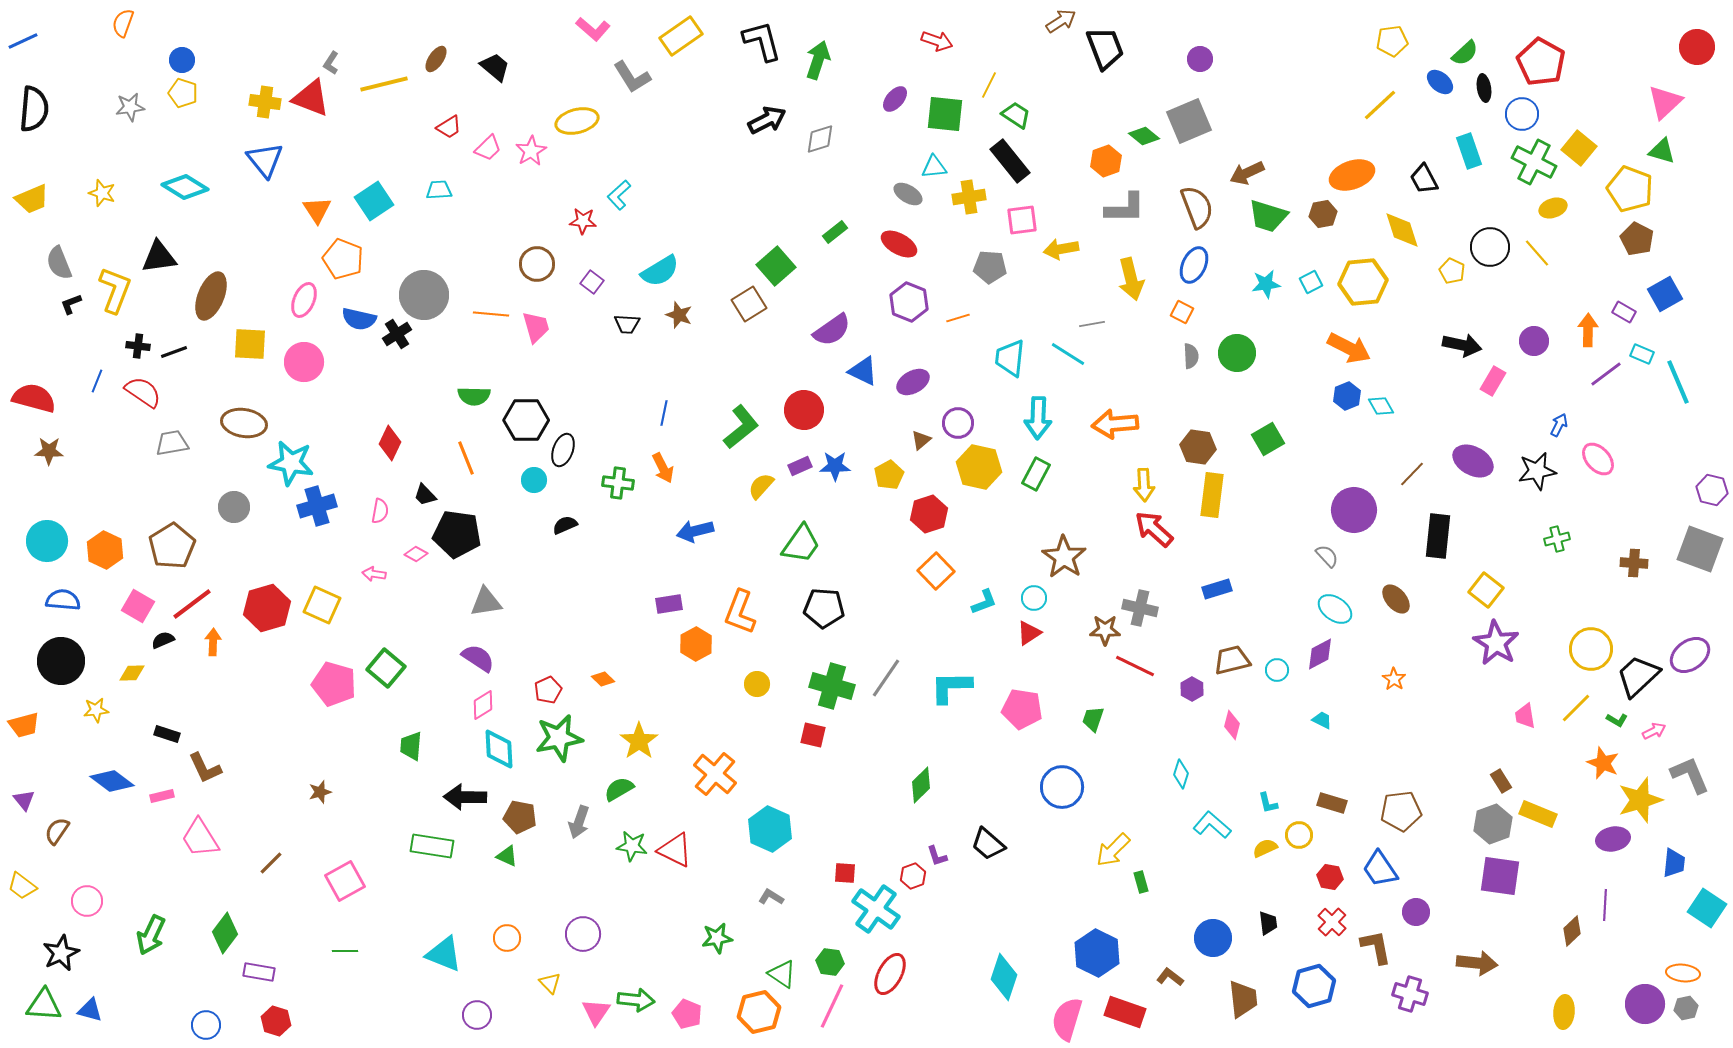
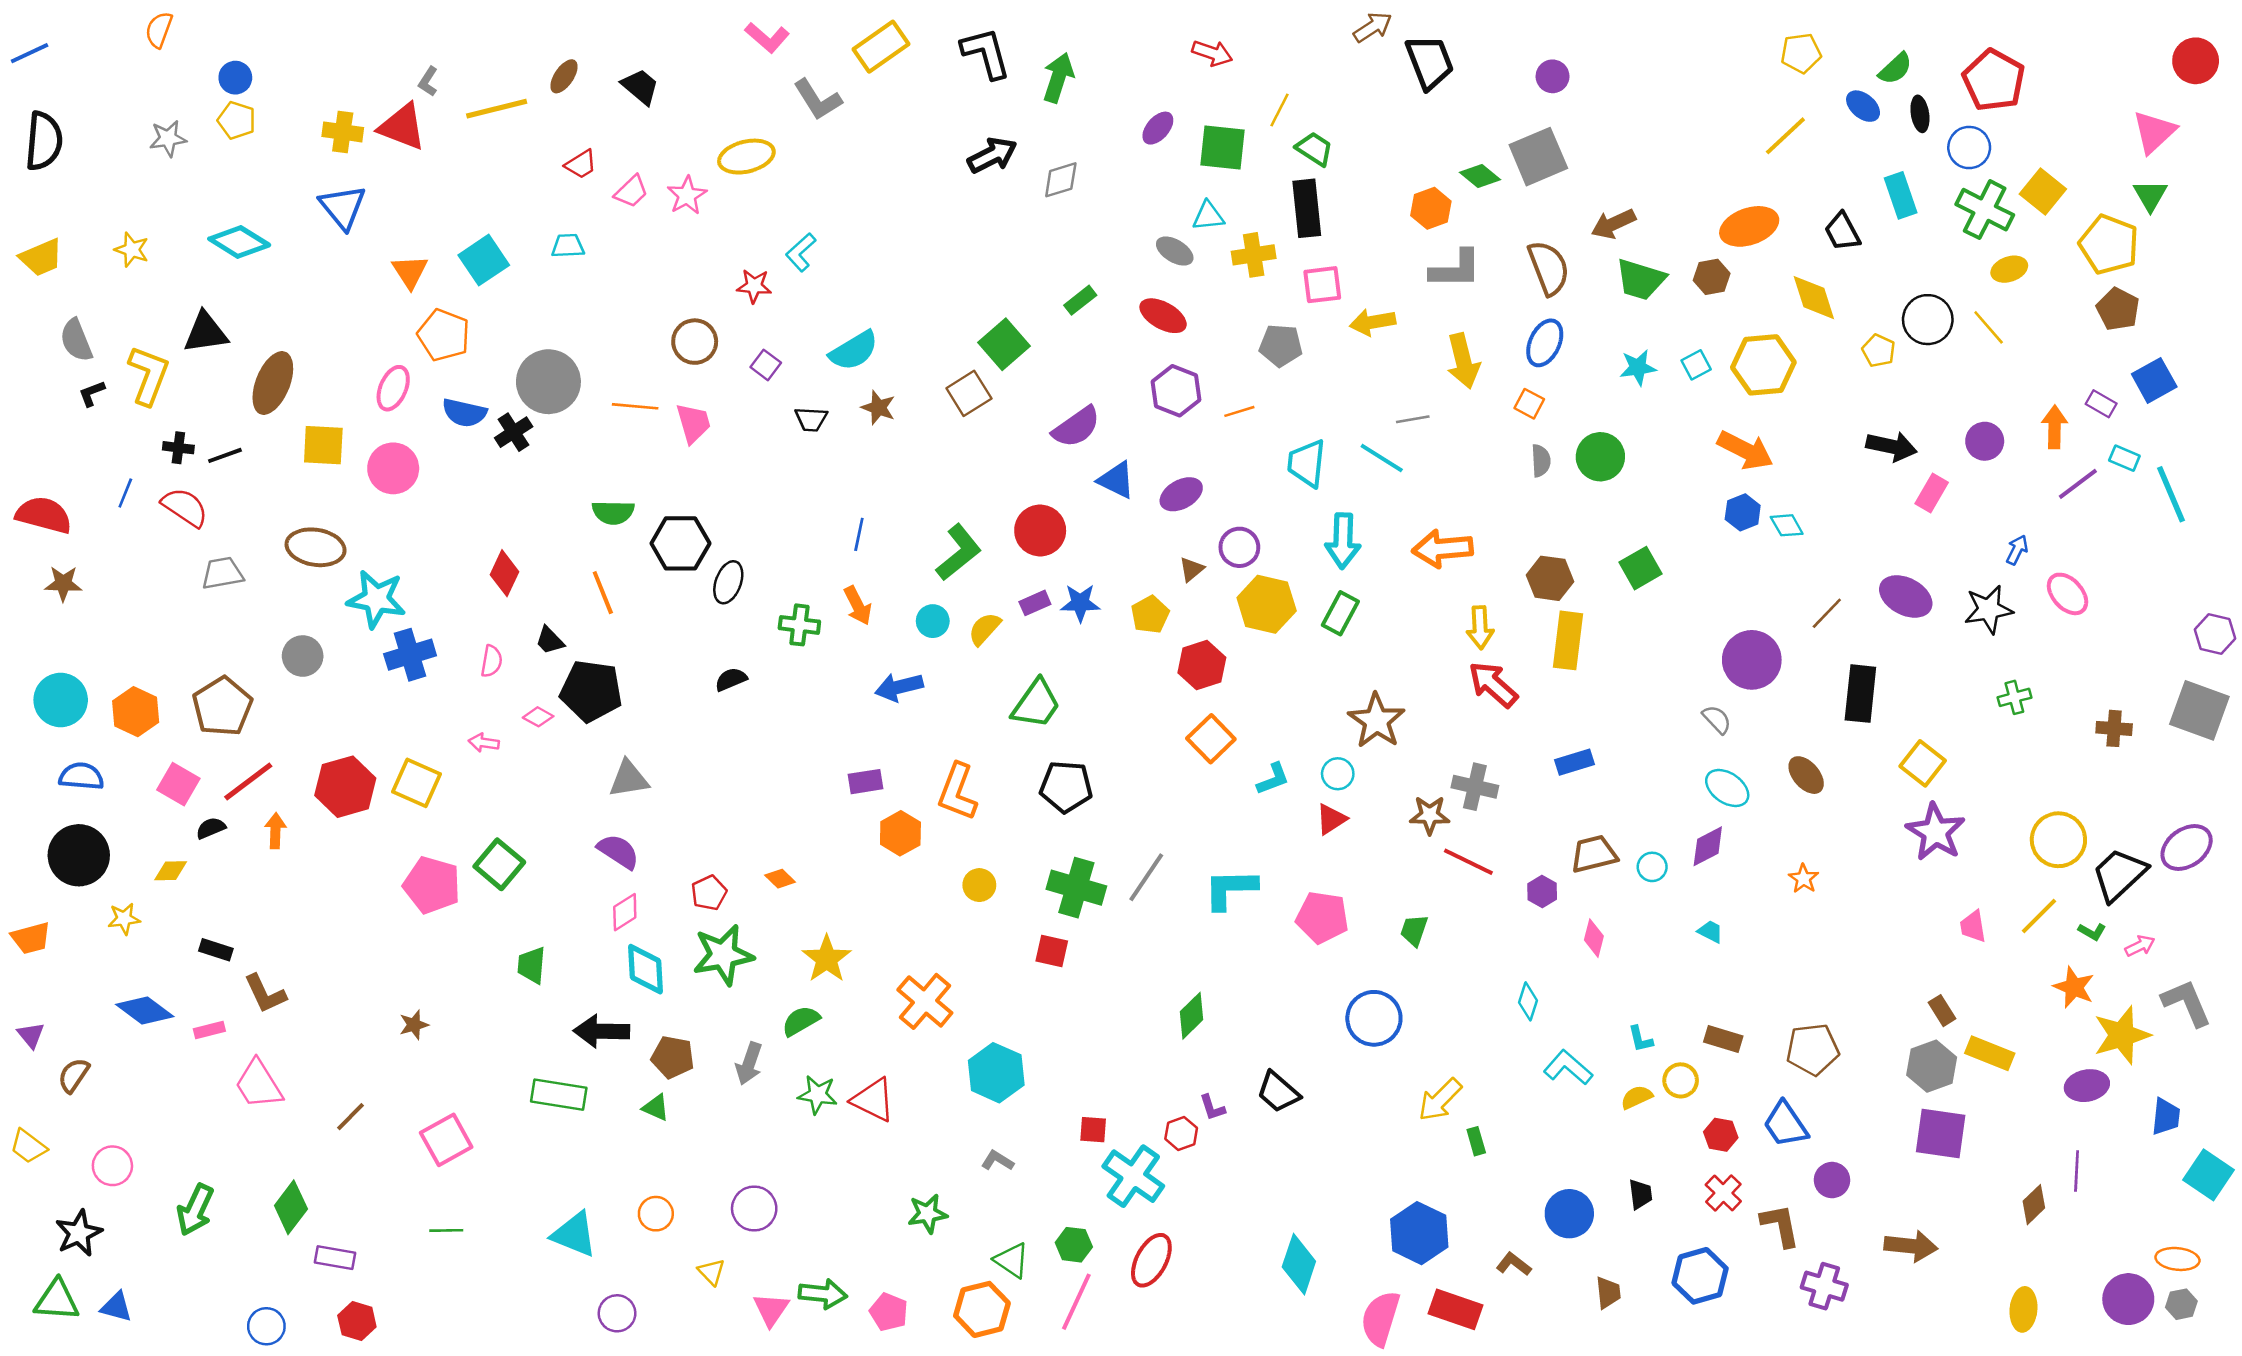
green triangle: (1662, 151) -> (2150, 195), turned 44
black rectangle: (1010, 161) -> (1307, 208), turned 33
cyan circle: (534, 480) -> (933, 621), moved
brown trapezoid: (1243, 999) -> (1608, 1293), size x0.7

